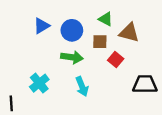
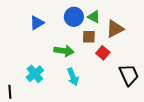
blue circle: (72, 30) -> (74, 17), moved
brown triangle: (129, 33) -> (115, 29), turned -42
black trapezoid: (145, 84) -> (129, 75), turned 65

